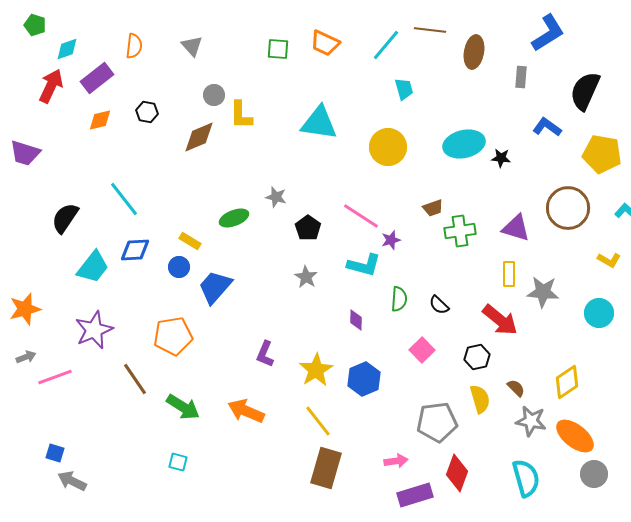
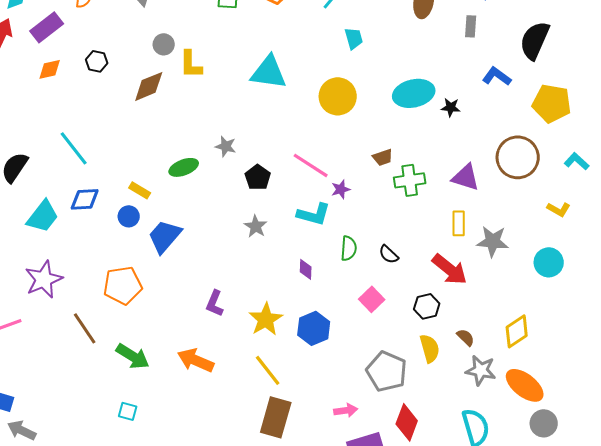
gray pentagon: (437, 422) -> (387, 371), turned 30

